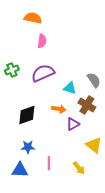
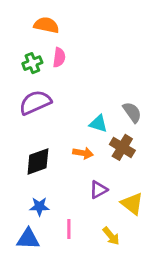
green cross: (12, 70) -> (32, 63), moved
purple semicircle: (43, 73) -> (35, 102), moved
purple triangle: (73, 124) -> (98, 190), moved

